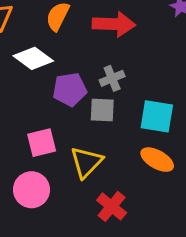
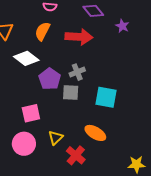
purple pentagon: (70, 89) -> (50, 79), turned -30
orange ellipse: (157, 160) -> (95, 133), moved
yellow triangle: (86, 162) -> (56, 138), moved, size x0.7

